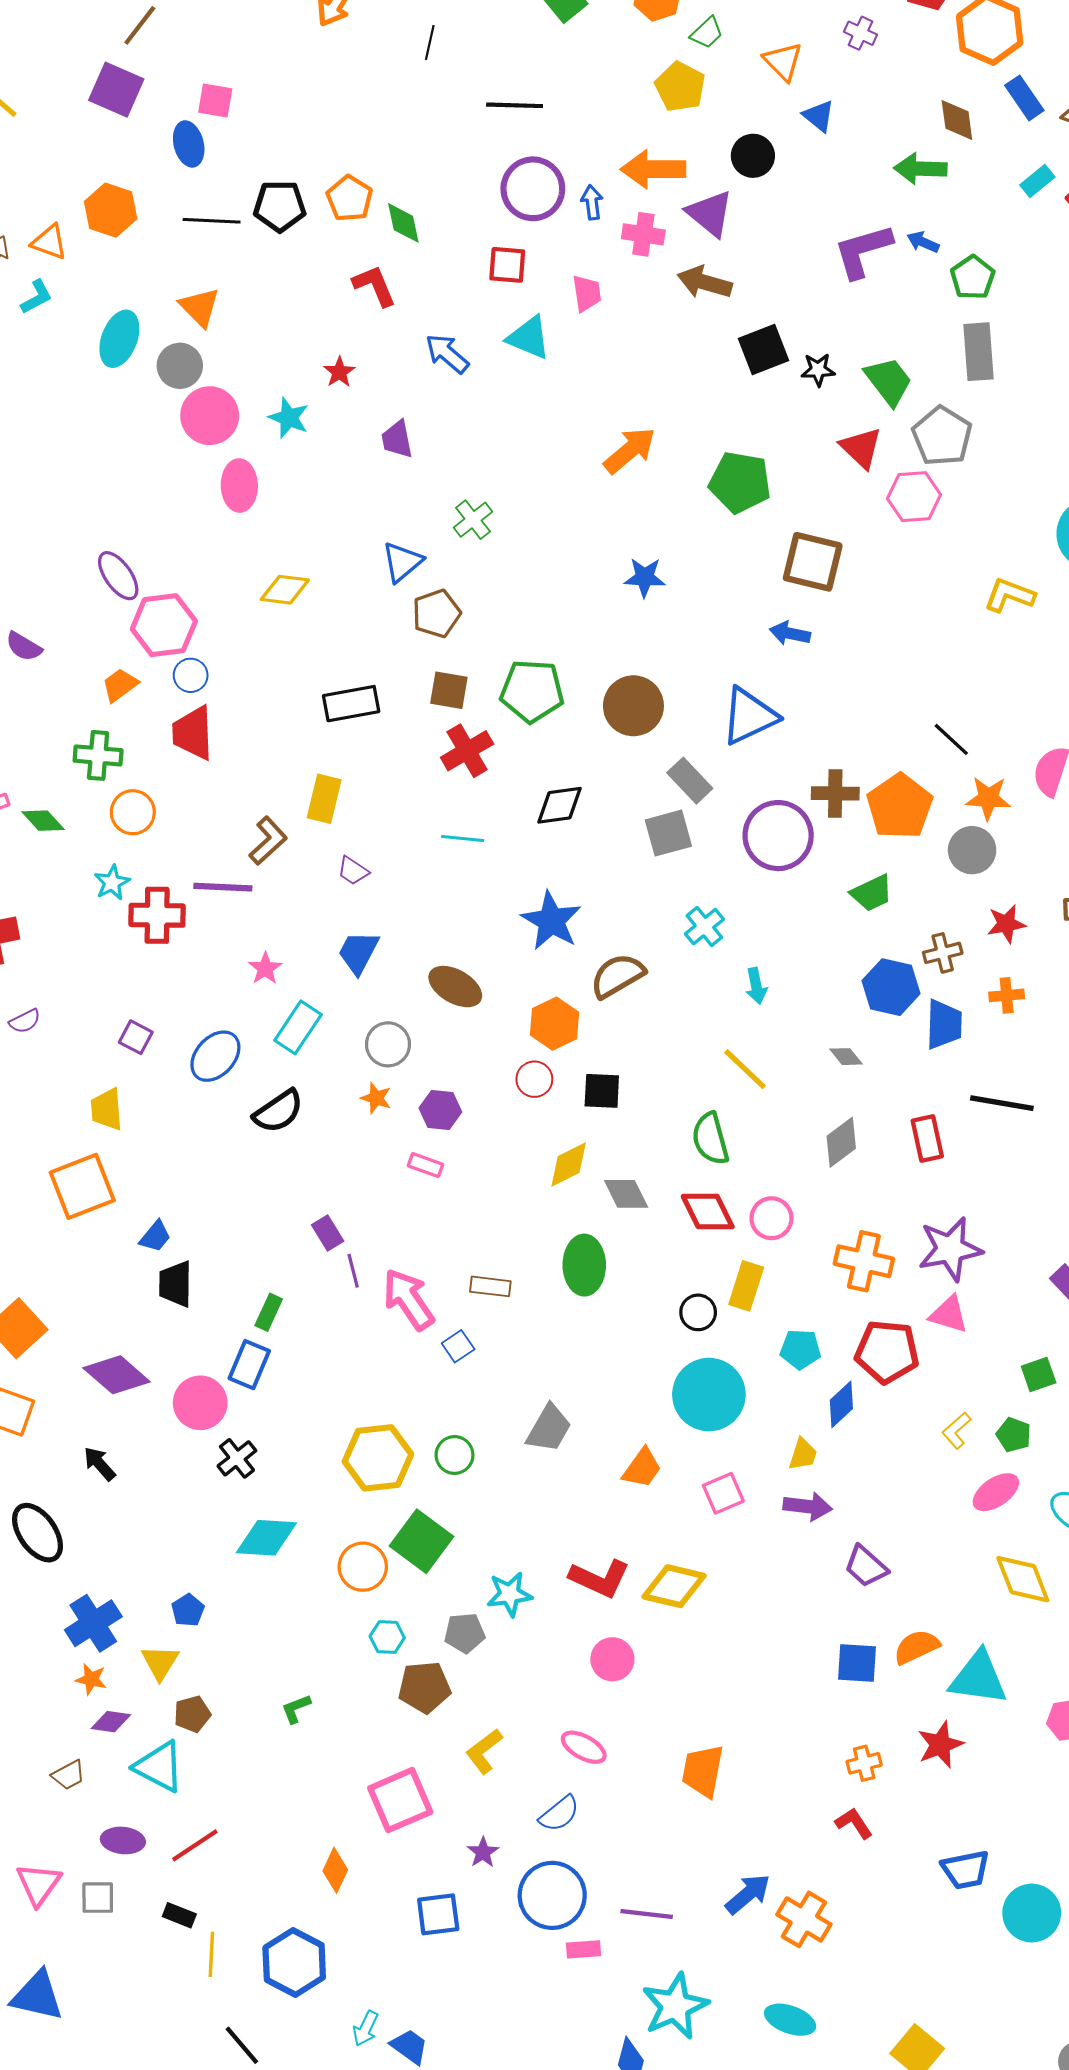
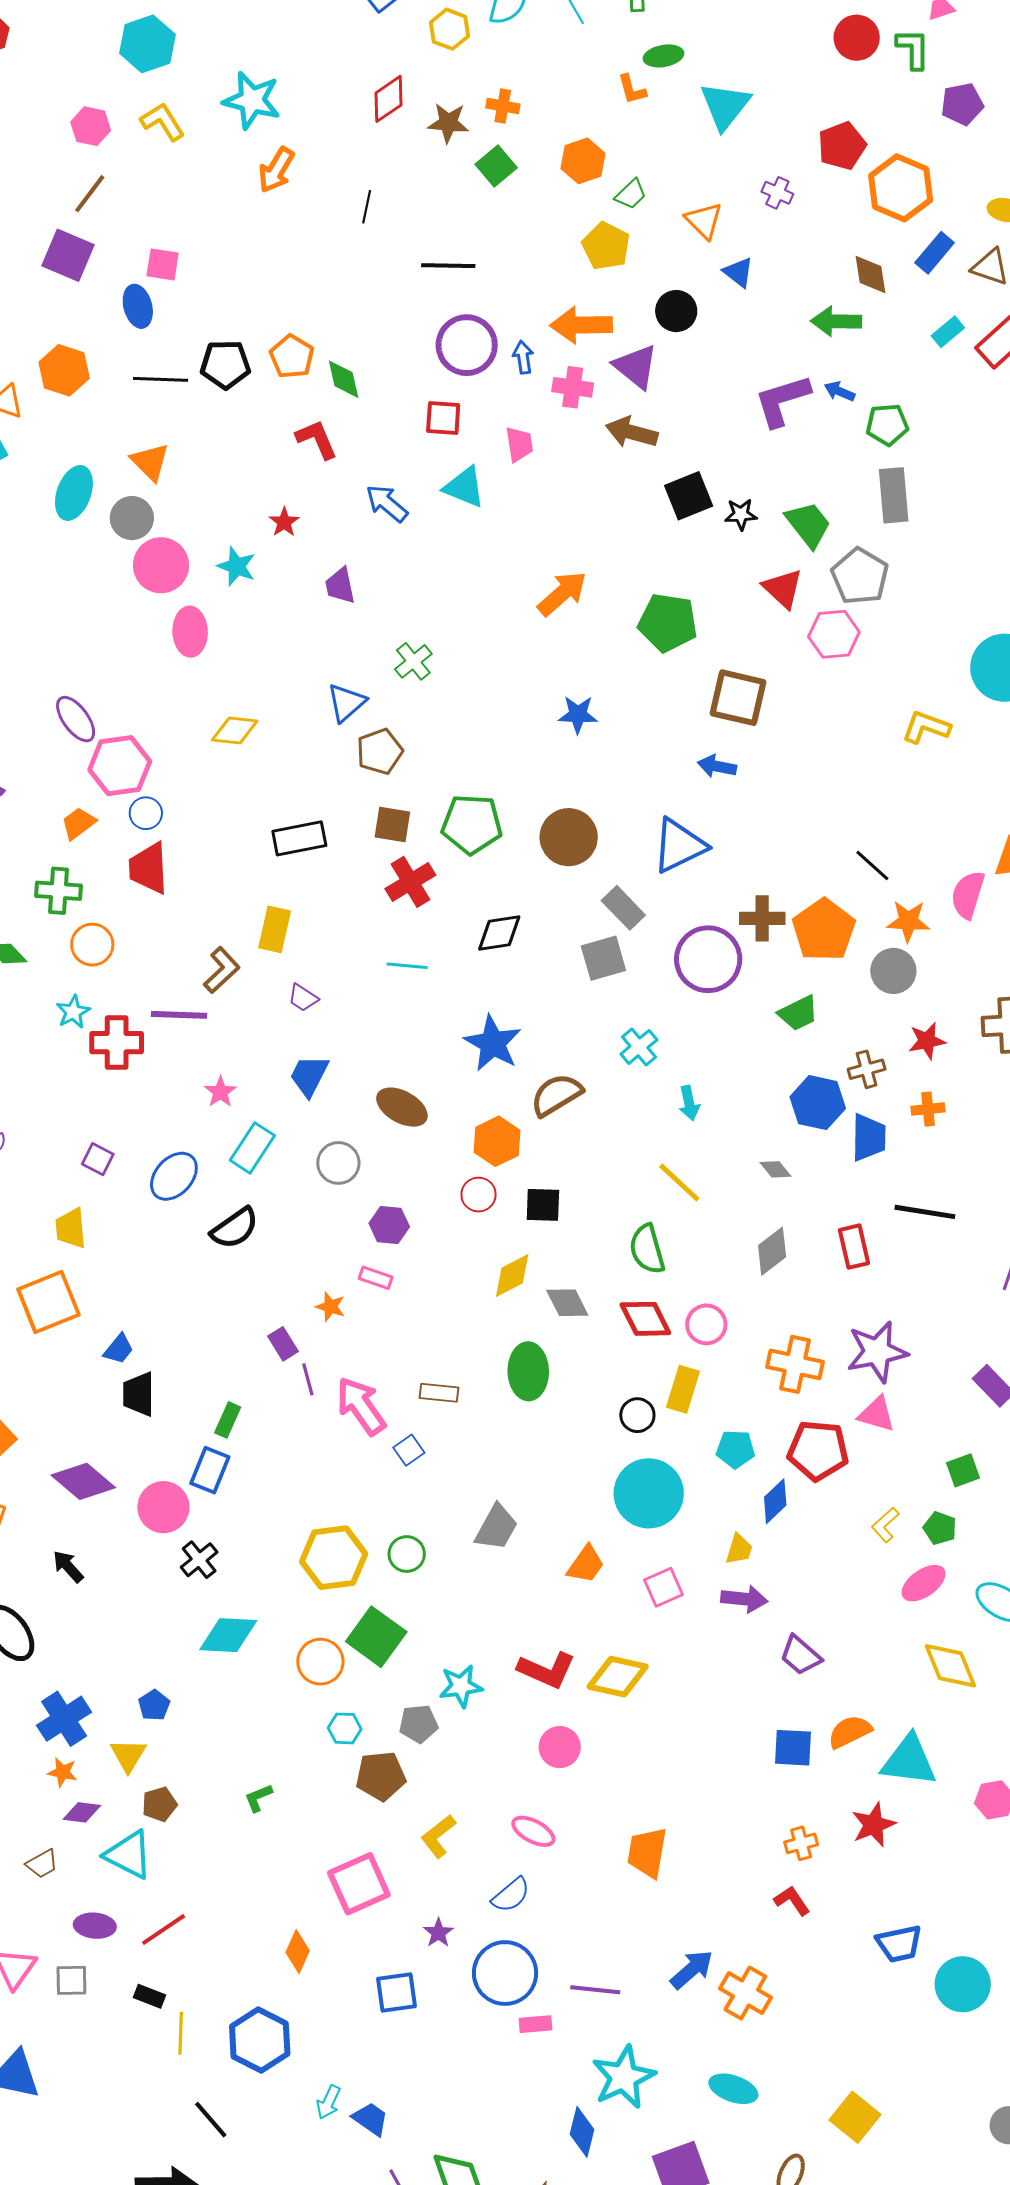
blue rectangle: (1024, 98) -> (935, 253), turned 75
green pentagon: (973, 277) -> (887, 425), turned 30
orange star: (376, 1098) -> (330, 1307), moved

